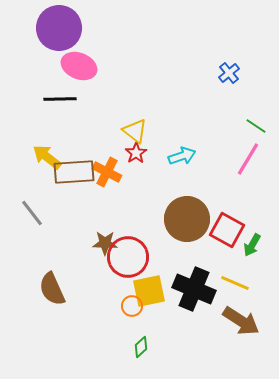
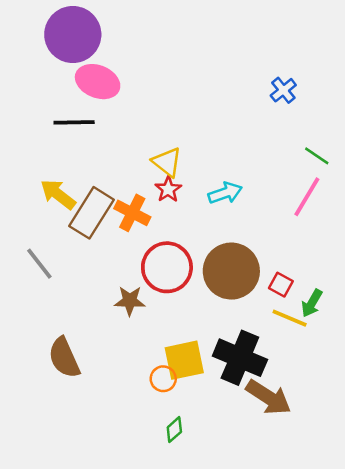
brown rectangle: (74, 172) -> (91, 213), turned -54
red square: (227, 230) -> (281, 285), size x0.6
red circle: (128, 257) -> (167, 267), moved
yellow line: (235, 283) -> (290, 318), moved
brown arrow: (241, 321) -> (268, 397), moved

